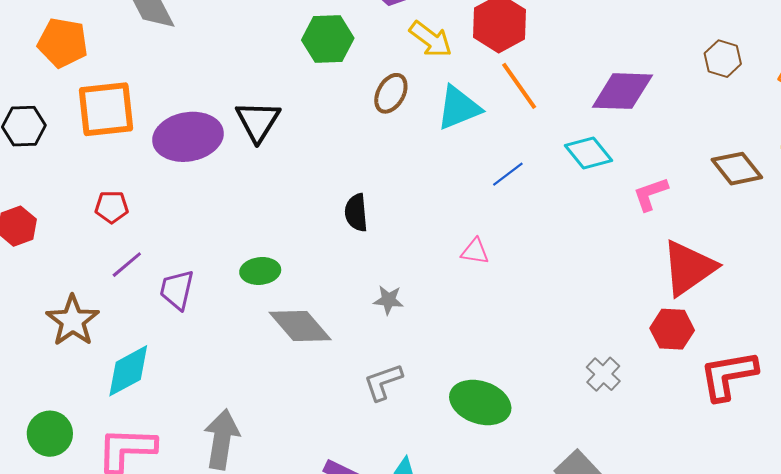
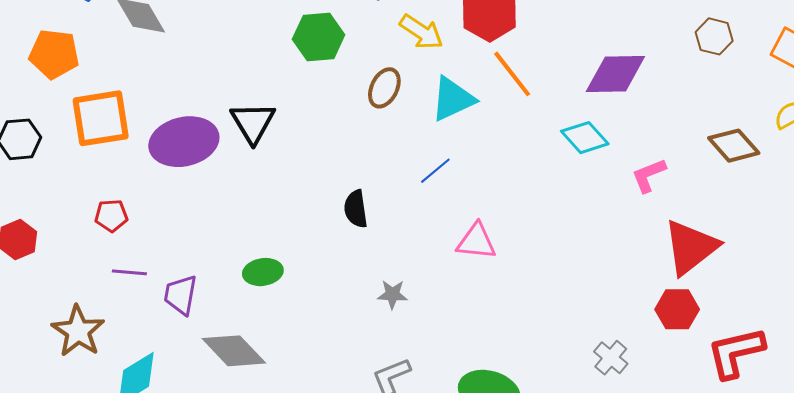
blue line: (508, 174) -> (435, 171), moved
pink triangle: (475, 251) -> (476, 242), size x1.4
purple line: (127, 265) -> (129, 272), turned 48
gray diamond: (300, 326) -> (234, 351), moved

